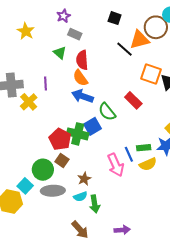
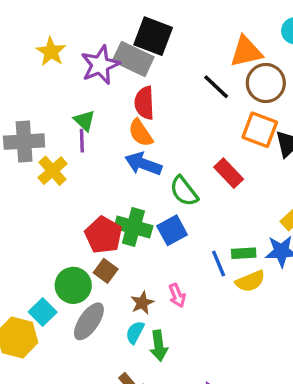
purple star: (64, 16) -> (100, 65), moved, size x1.6
black square: (115, 18) -> (153, 36), moved, size x1.6
brown circle: (156, 27) -> (266, 83), moved
gray rectangle: (75, 34) -> (133, 59), size x1.6
orange triangle: (140, 40) -> (246, 52), moved
green triangle: (60, 53) -> (84, 121), moved
blue square: (93, 126) -> (172, 230), moved
pink arrow: (116, 165) -> (177, 295), moved, size x0.6
gray ellipse: (53, 191) -> (89, 321), turned -55
cyan semicircle: (80, 197) -> (135, 332), turned 136

